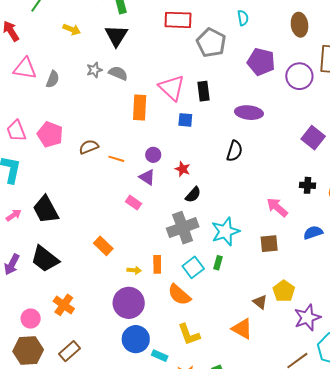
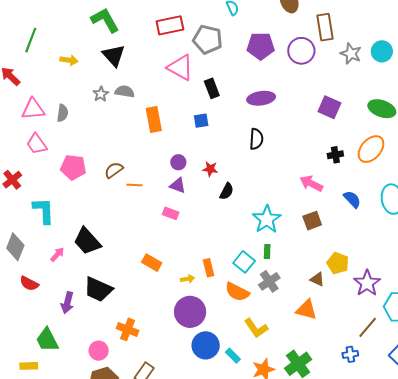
pink triangle: (172, 88) -> (180, 68), moved
pink trapezoid: (16, 131) -> (37, 144), moved
orange line: (116, 159) -> (134, 185), moved
gray cross: (183, 228) -> (269, 281), moved, size x0.7
blue semicircle: (313, 233) -> (352, 199), turned 78
cyan rectangle: (160, 356) -> (233, 356), turned 35

